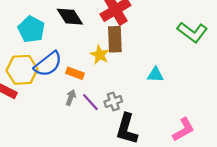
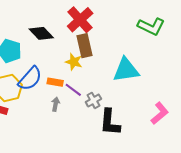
cyan triangle: (155, 75) -> (126, 70), size x1.8
purple line: (90, 102) -> (73, 90), moved

